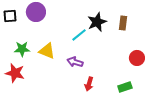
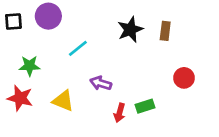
cyan line: (79, 35) -> (78, 48), moved
yellow triangle: (47, 51) -> (63, 101), moved
green rectangle: (125, 87) -> (145, 106), moved

